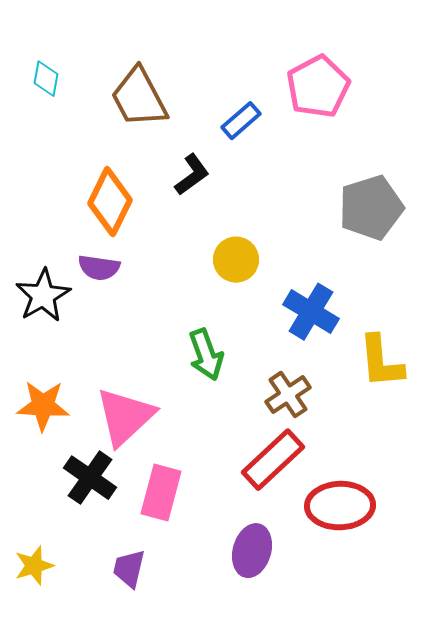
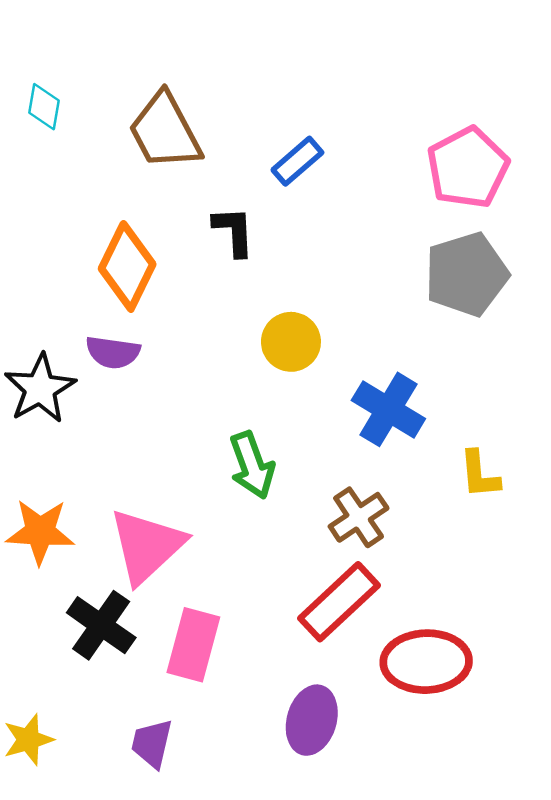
pink pentagon: (318, 87) -> (468, 168), moved
black L-shape: (192, 175) -> (234, 231), turned -57
yellow L-shape: (381, 362) -> (479, 474), size x0.7

